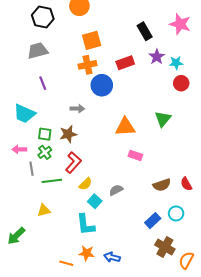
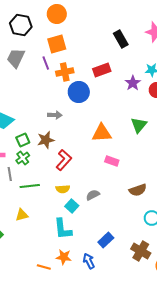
orange square: (92, 40) -> (57, 44), moved
gray trapezoid: (38, 51) -> (16, 58), turned -50
purple star: (157, 57) -> (133, 83), moved
purple line: (43, 83) -> (46, 63), moved
green square: (45, 134) -> (23, 140), turned -32
red L-shape: (73, 163) -> (64, 160), moved
yellow semicircle: (85, 184) -> (63, 189), turned 40
blue rectangle: (153, 221) -> (106, 240), moved
blue arrow: (112, 257) -> (89, 261), turned 49

